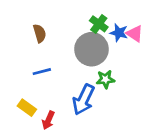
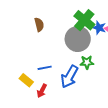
green cross: (99, 24) -> (84, 20), size x1.5
blue line: (42, 72) -> (45, 68), moved

